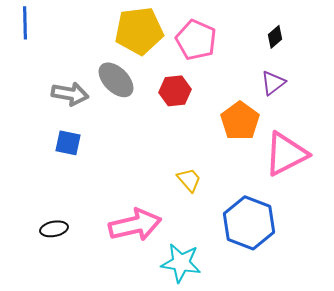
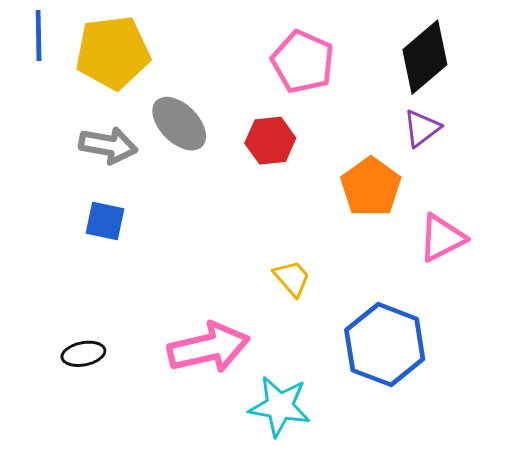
yellow pentagon: (139, 31) -> (113, 53), moved
black diamond: (275, 37) -> (425, 57), size x2.0
pink triangle: (286, 154) -> (442, 238), size x0.7

